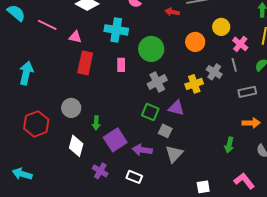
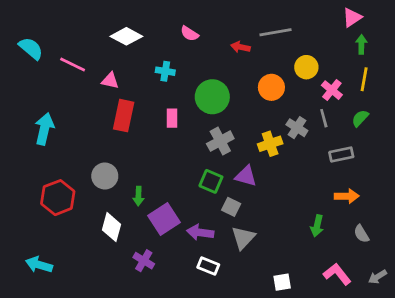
cyan cross: (116, 30) -> (165, 71), size x0.6
white rectangle: (134, 177) -> (208, 266), moved

